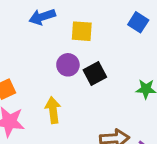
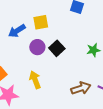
blue arrow: (42, 17) -> (17, 31), moved

